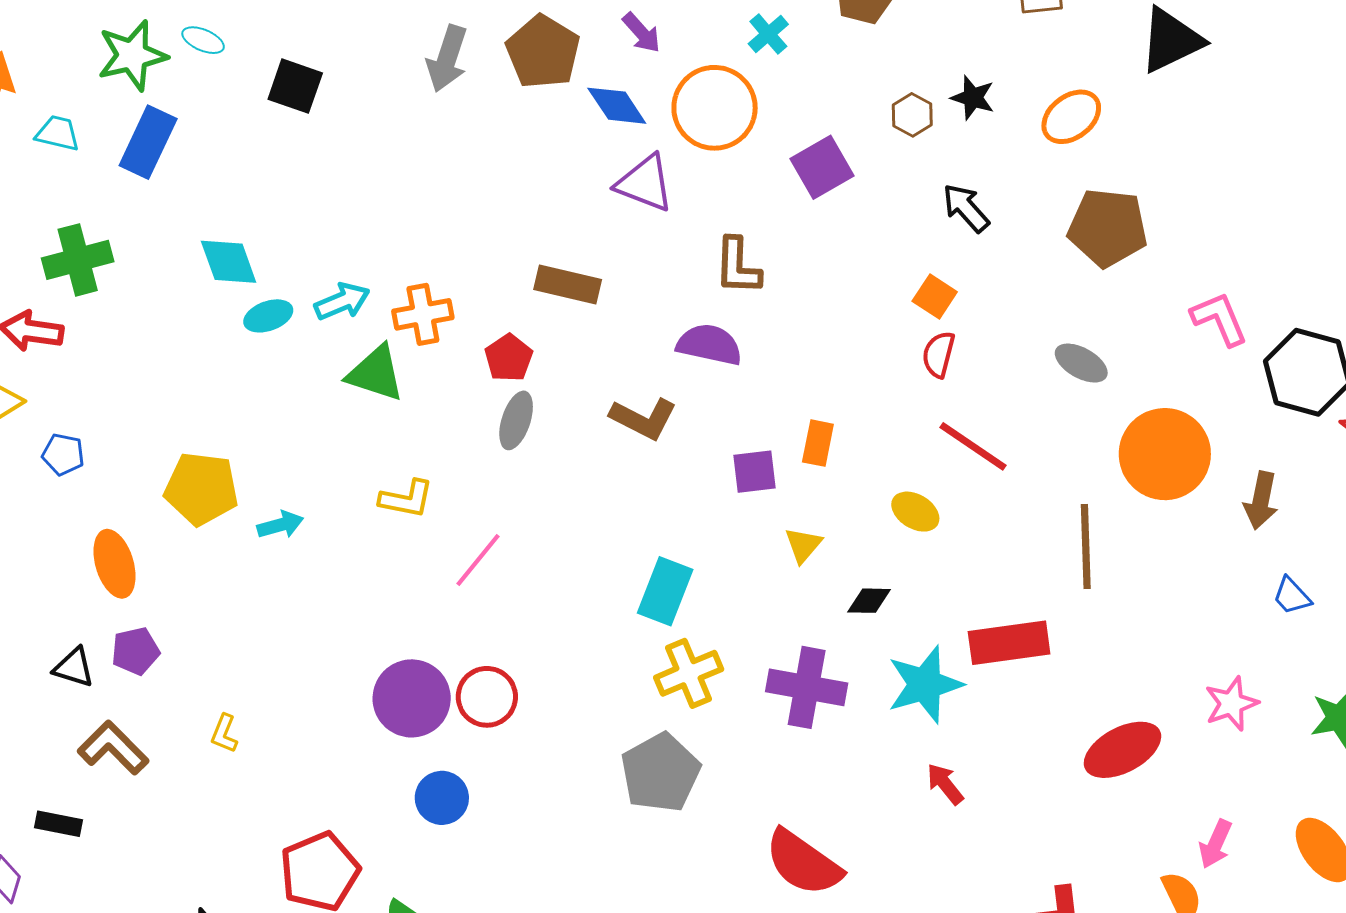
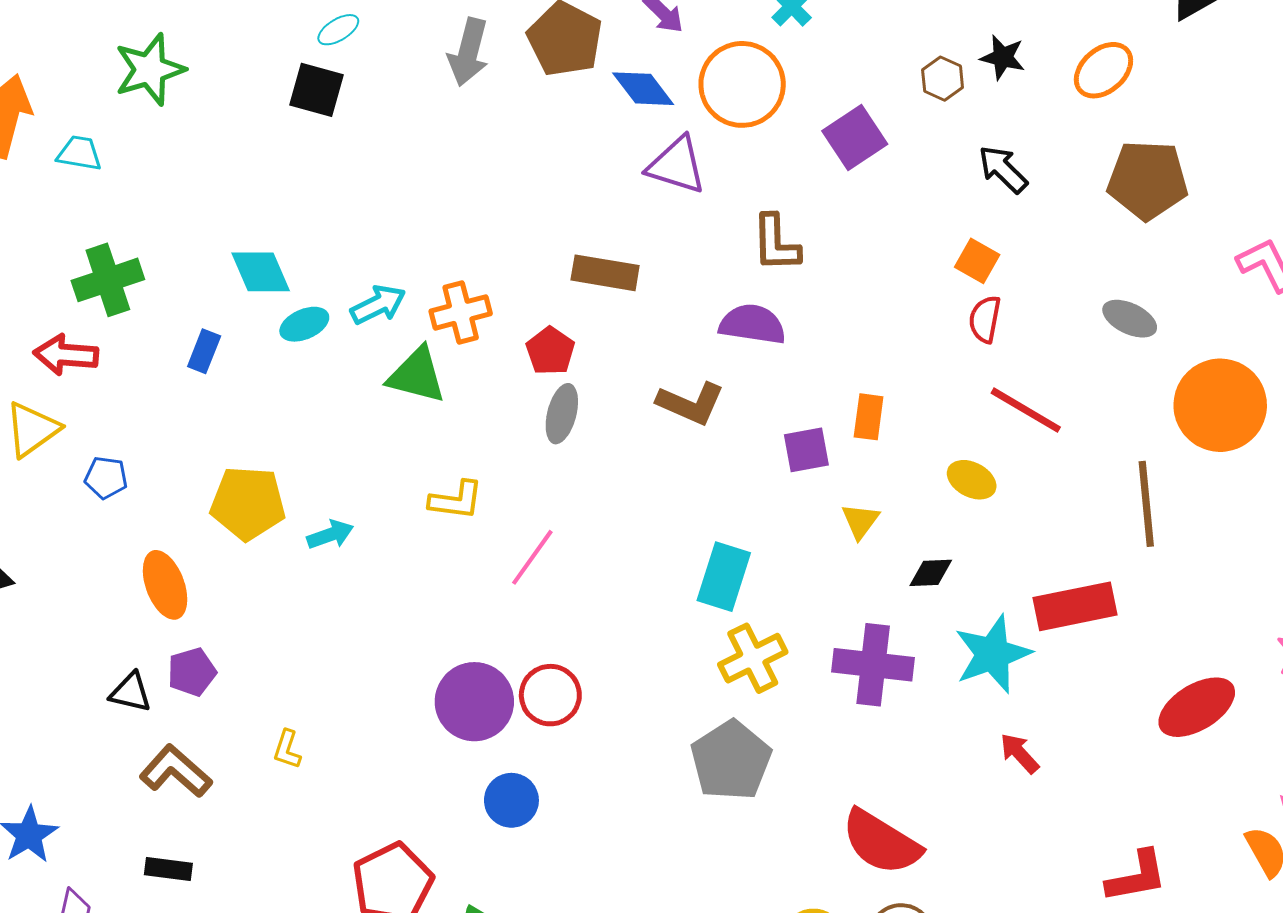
cyan ellipse: (203, 40) -> (338, 30), moved, turned -51
blue rectangle: (148, 142) -> (204, 351), moved, size x0.6
black rectangle: (58, 824) -> (168, 869), moved

